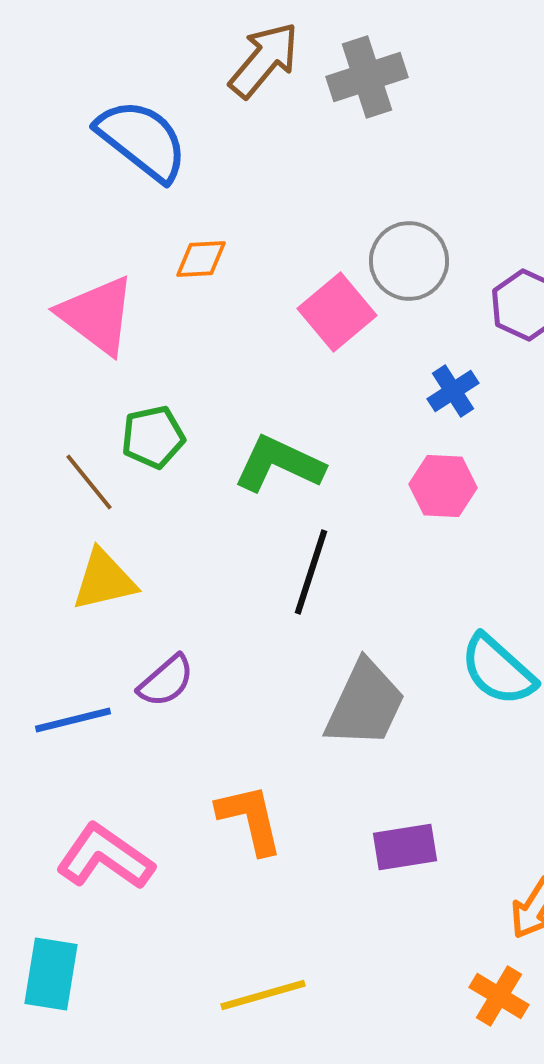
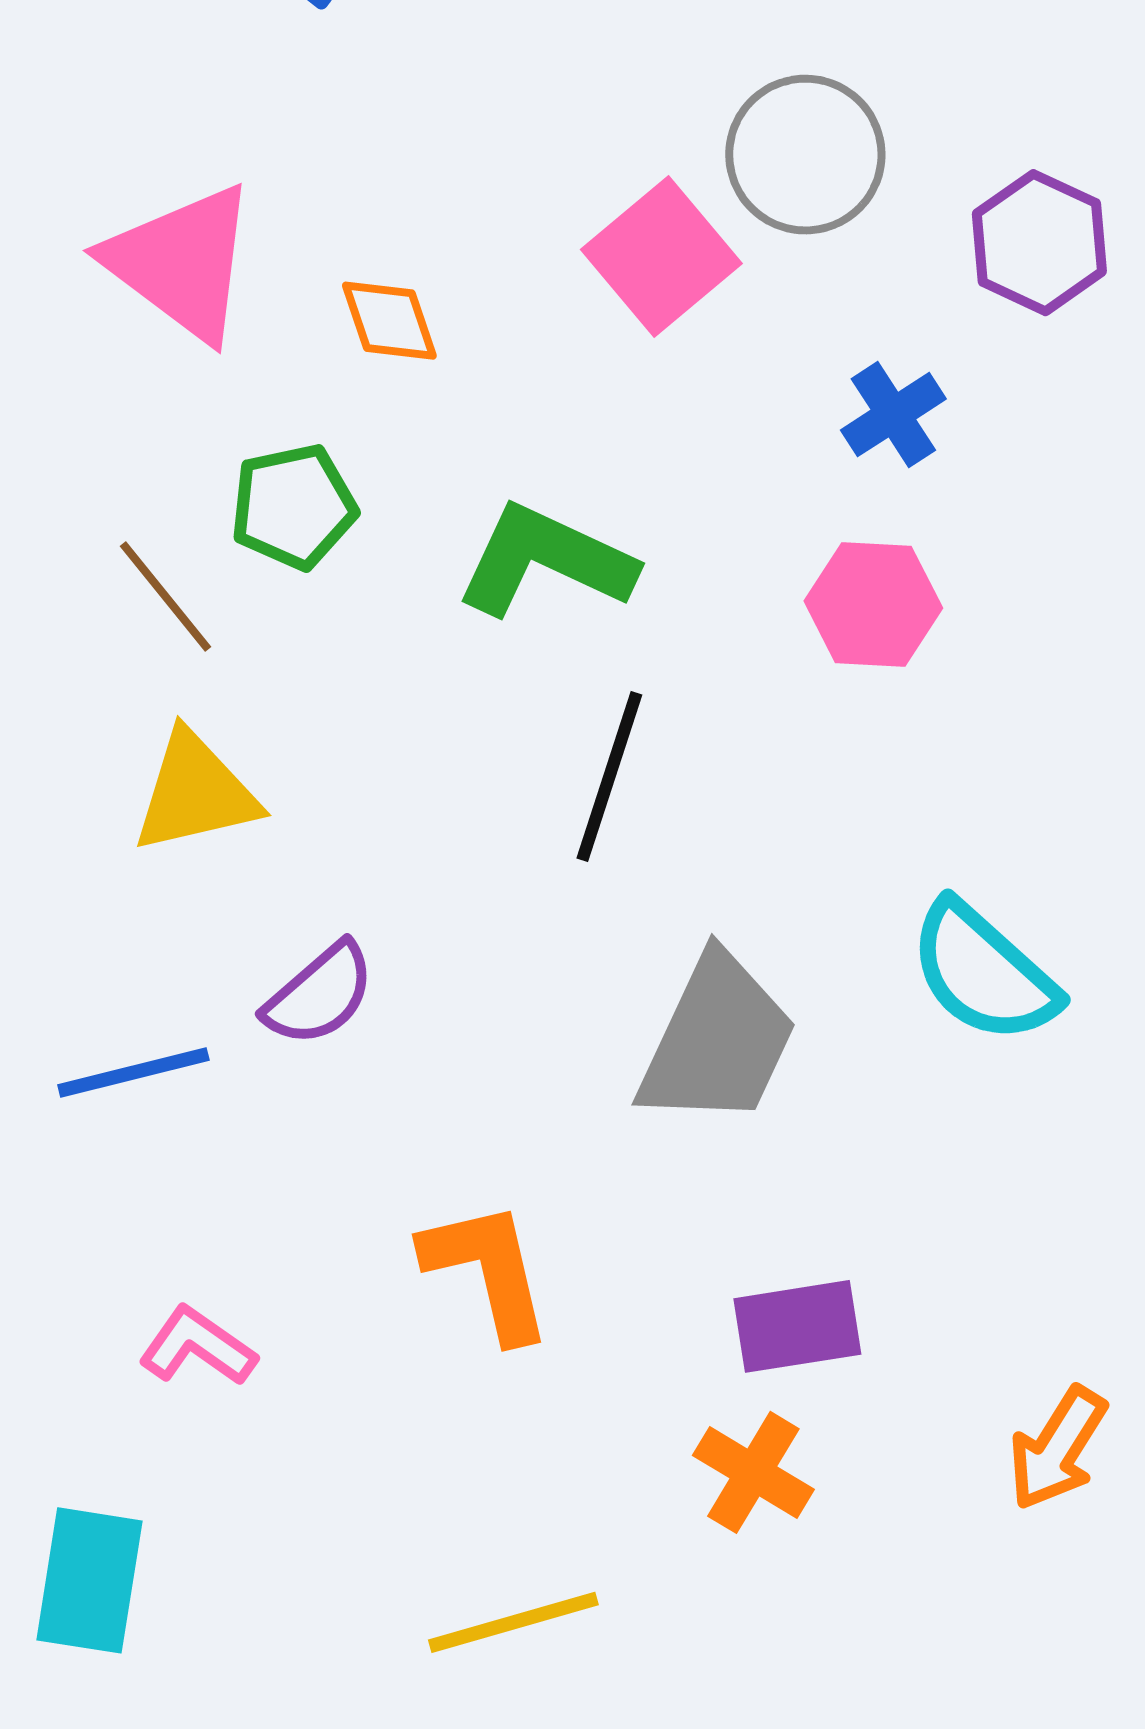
orange diamond: (201, 259) -> (389, 321), moved, turned 74
pink L-shape: (105, 857) -> (197, 1346), size x0.6
orange cross: (499, 996) -> (753, 1472), moved

